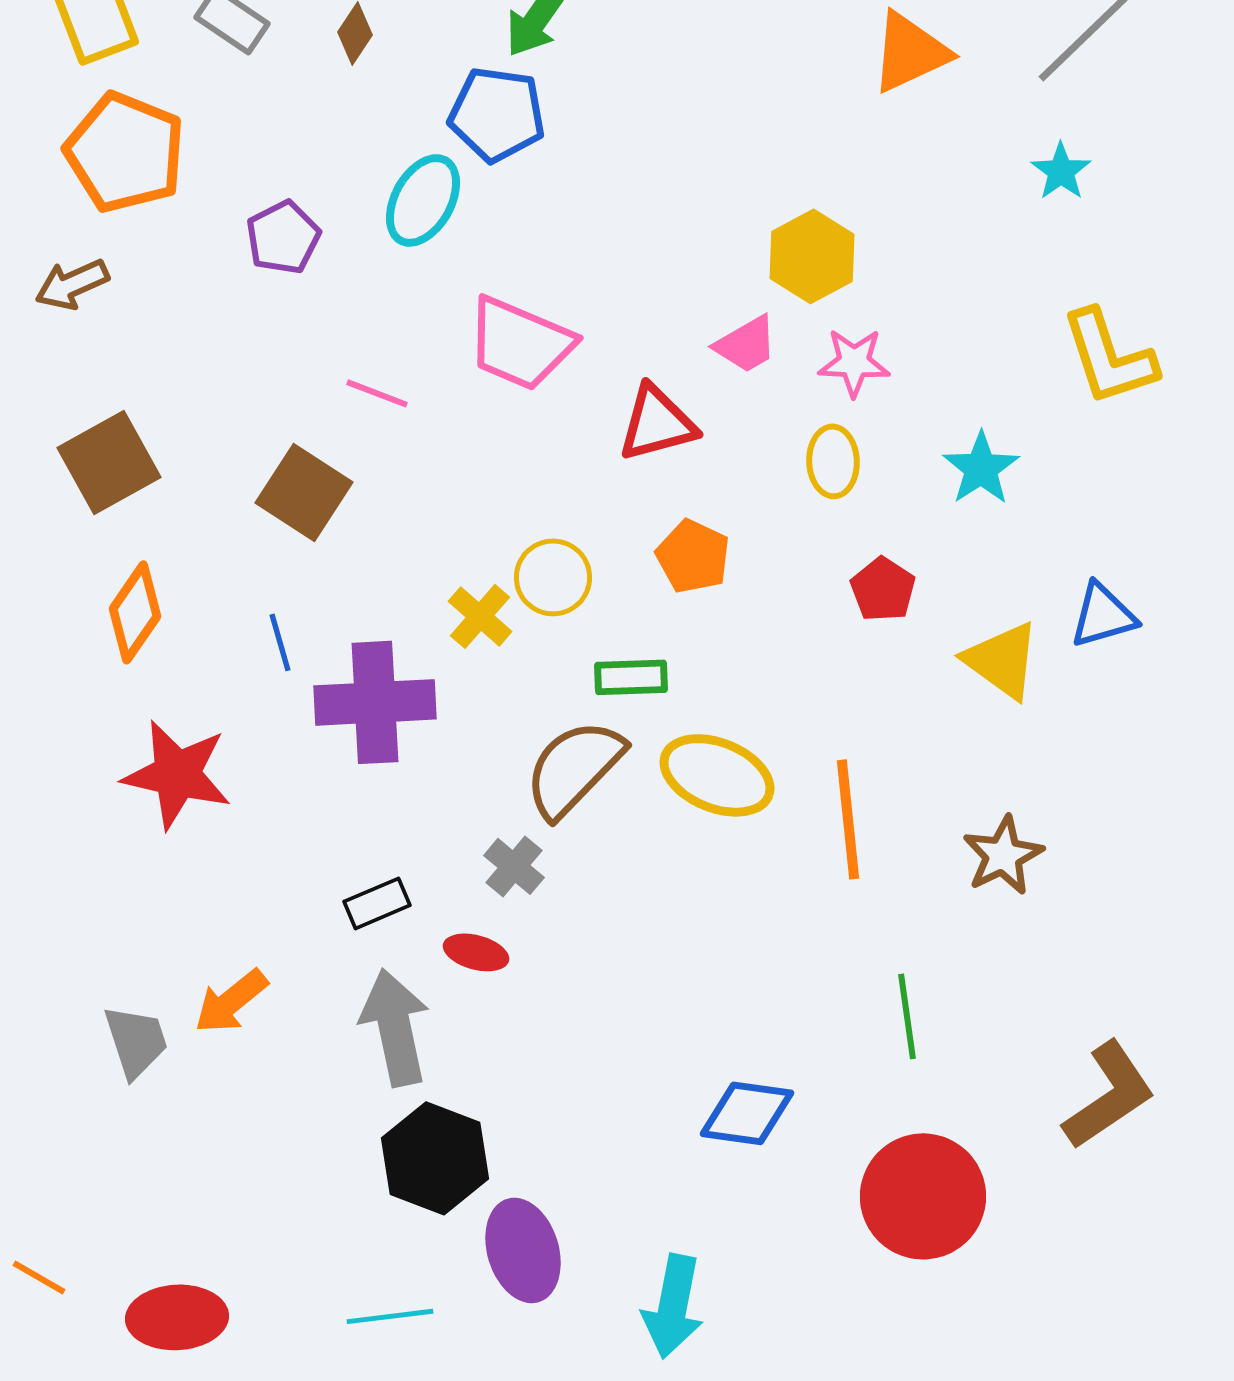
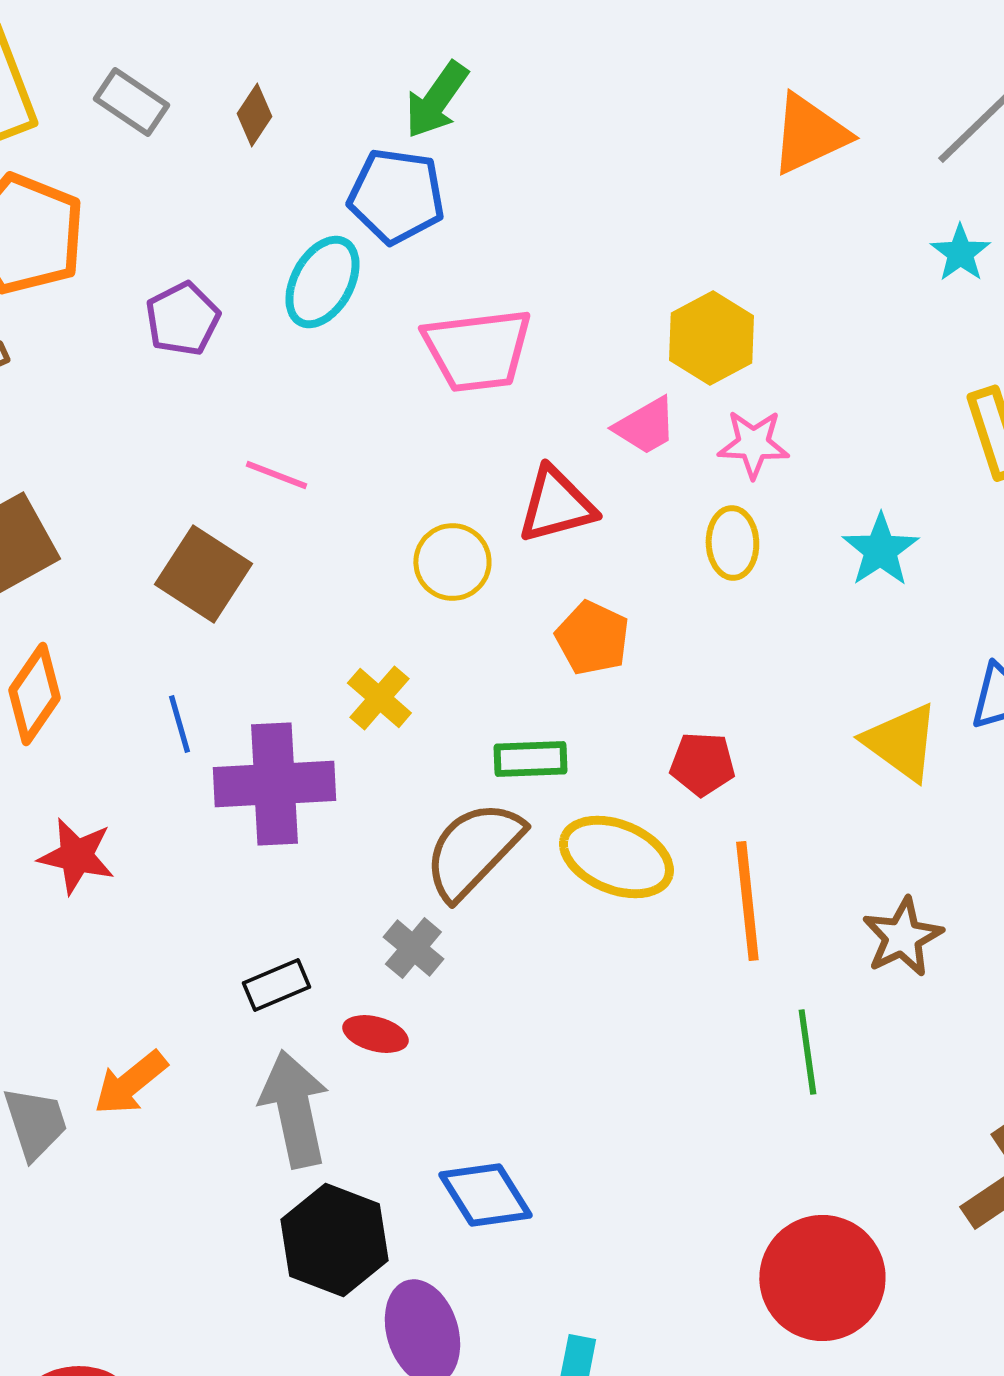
pink trapezoid: (520, 343) -> (477, 350), moved, turned -30
yellow circle: (553, 577) -> (452, 562), moved
red pentagon: (883, 589) -> (702, 764), moved, turned -30
red star: (177, 774) -> (76, 856), size x0.7
green line: (907, 1016) -> (807, 1052), moved
blue diamond: (747, 1113) -> (485, 1195), moved, turned 50

